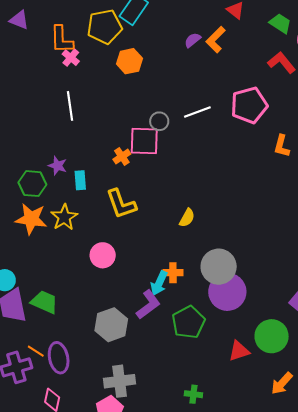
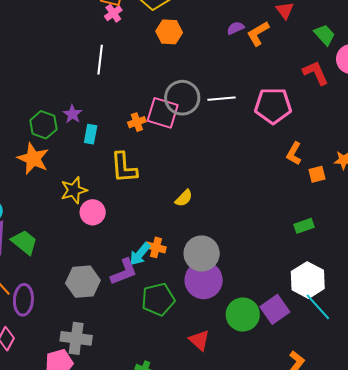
gray circle: (159, 121) -> (182, 98), size x1.8
yellow star: (64, 217) -> (74, 190), moved
green circle: (272, 336) -> (243, 315), moved
red triangle: (239, 351) -> (199, 340), turned 45

